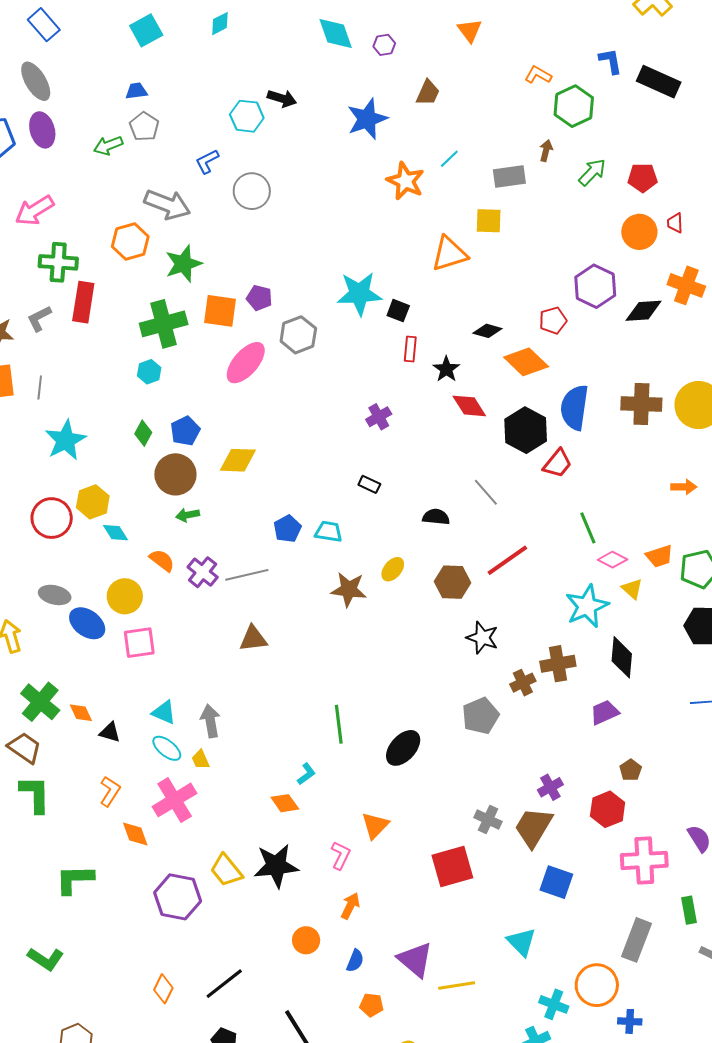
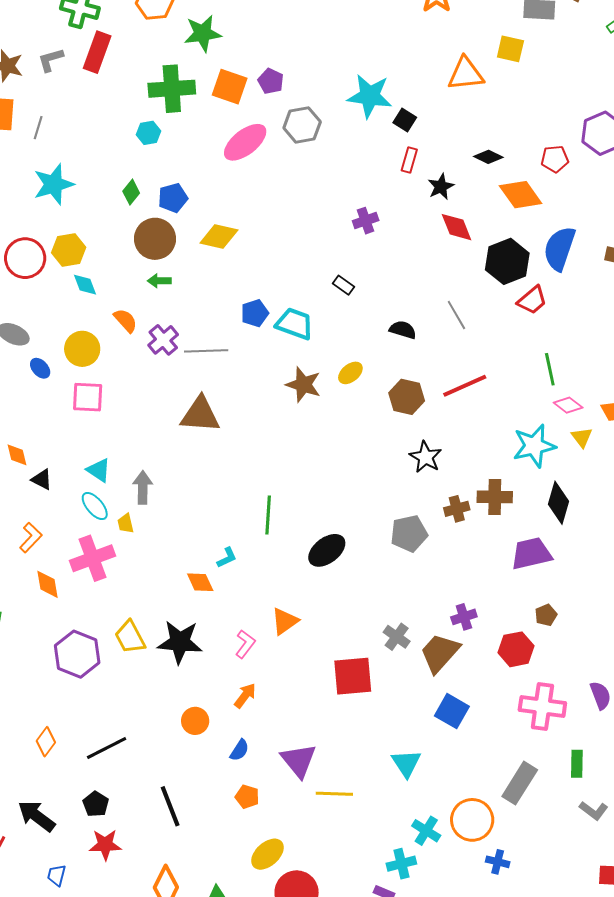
cyan trapezoid: (329, 532) -> (295, 324), size x1.4
blue ellipse: (87, 623) -> (40, 368), size x0.6
brown triangle: (253, 639) -> (200, 415), size x1.4
purple trapezoid: (605, 712) -> (531, 553), size x1.4

